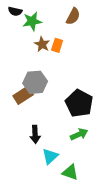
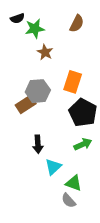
black semicircle: (15, 11) -> (17, 18), turned -32
orange rectangle: (57, 45) -> (73, 82), moved, size x1.5

